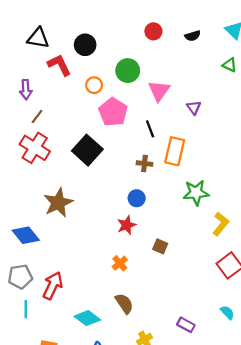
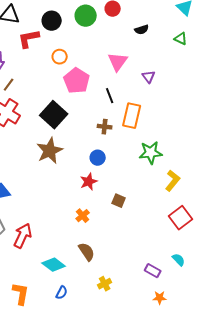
black semicircle: (193, 36) -> (142, 30), moved
red L-shape: (59, 65) -> (29, 39), turned -75
green circle: (128, 71) -> (86, 16), moved
brown star: (58, 203) -> (50, 151), moved
purple rectangle: (186, 325) -> (153, 271), moved

